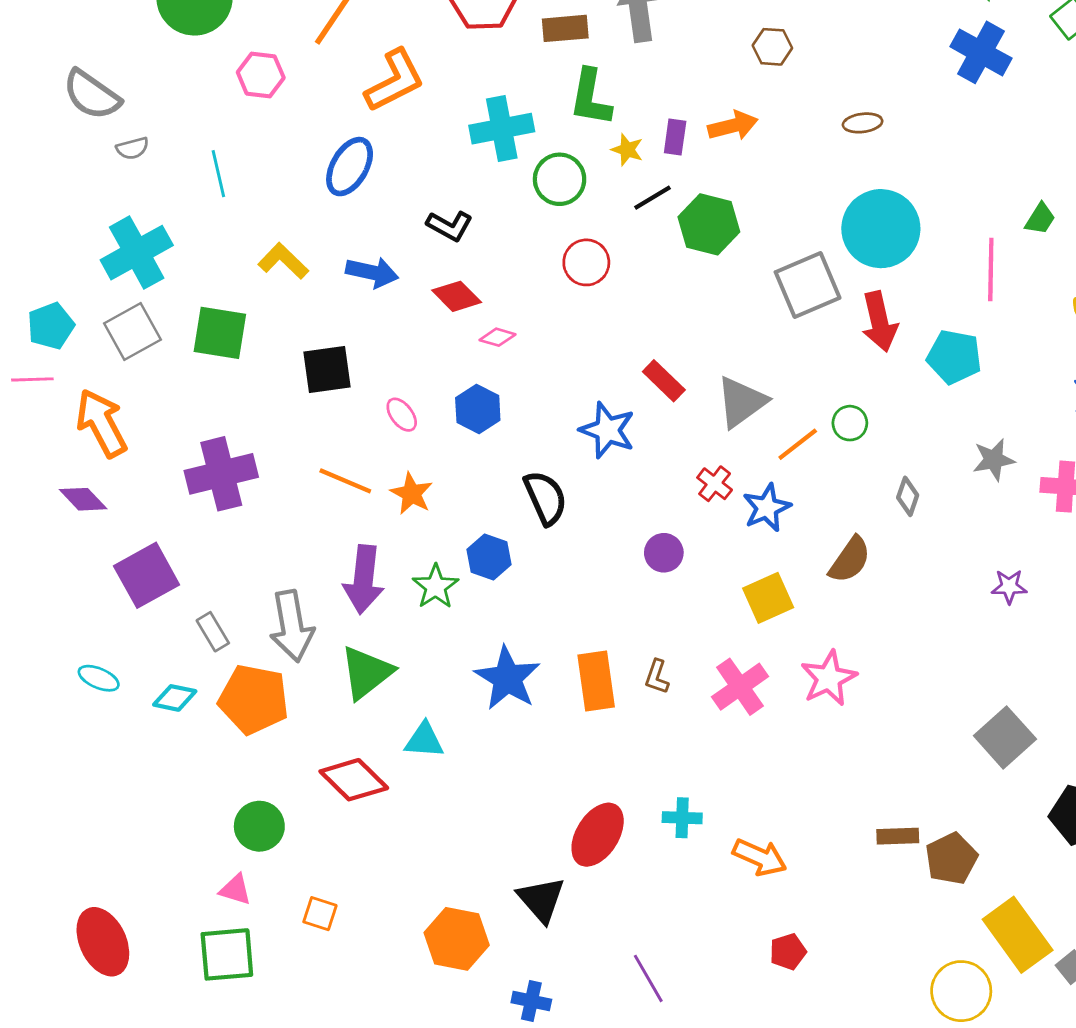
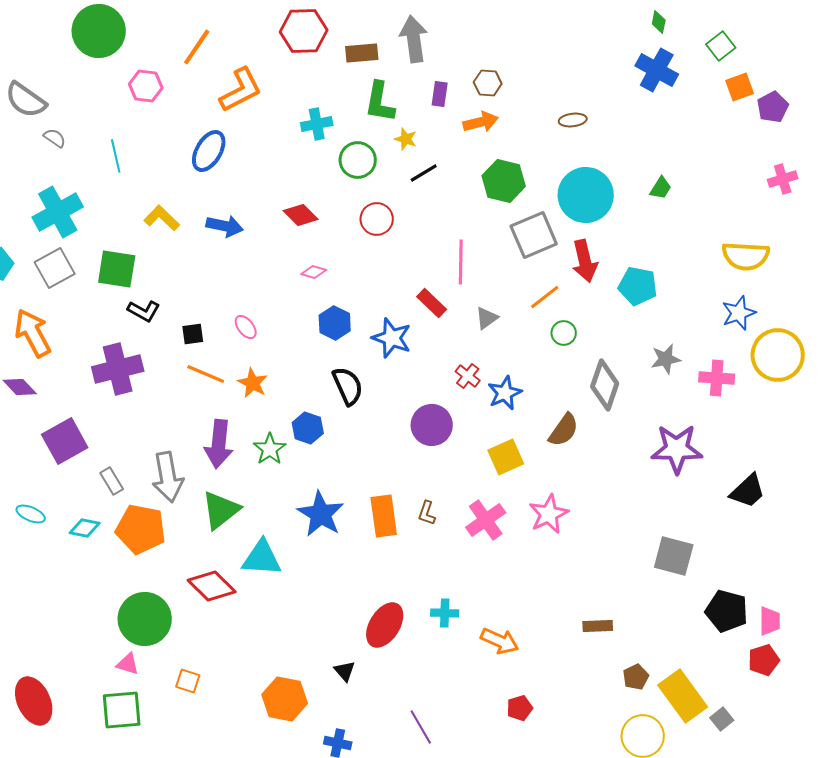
brown hexagon: (772, 47) -> (488, 83), moved
cyan cross: (502, 129) -> (317, 124), size x0.7
purple rectangle: (675, 137) -> (440, 94), moved
gray semicircle: (132, 148) -> (55, 138), turned -130
green trapezoid: (1040, 219) -> (661, 188), moved
green hexagon: (709, 224) -> (504, 181), moved
black L-shape: (450, 226) -> (144, 311), moved
pink line: (991, 269) -> (461, 262), moved
red diamond: (457, 296) -> (301, 215), moved
black square: (327, 370) -> (193, 334), moved, size x0.6
gray triangle: (741, 402) -> (487, 318), size x0.6
blue hexagon: (478, 409) -> (335, 323), moved
orange line: (798, 444) -> (545, 297), moved
gray diamond: (908, 496) -> (605, 385), size x1.8
purple circle: (664, 553) -> (432, 425), size x1.5
purple star: (1009, 587) -> (677, 449), size x2.0
gray square: (1005, 737) -> (674, 556), turned -33
cyan triangle: (424, 740) -> (262, 558), size x1.4
green circle: (259, 826) -> (145, 619), size x1.5
brown pentagon: (951, 859) -> (636, 677), moved, size x0.7
black triangle: (541, 899) -> (345, 671), size x0.6

